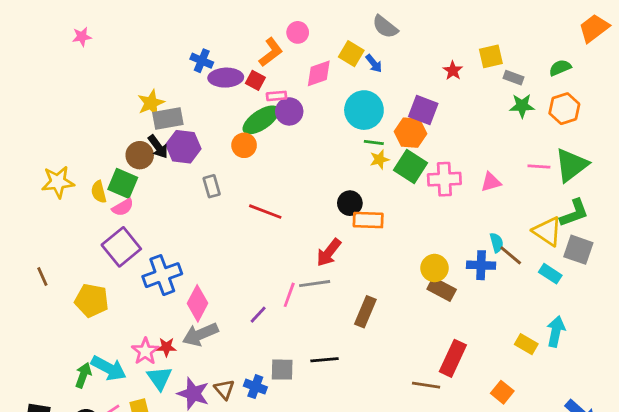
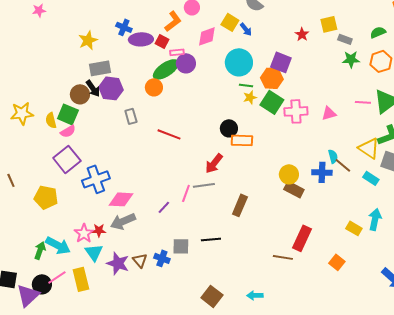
yellow star: (151, 103) -> (88, 40), moved
pink diamond: (198, 303) -> (121, 199), turned 65

